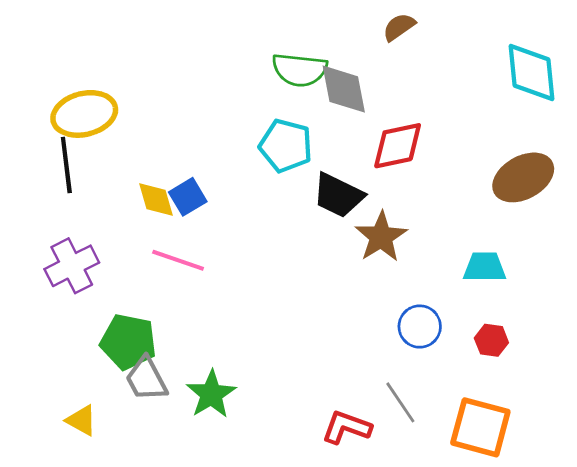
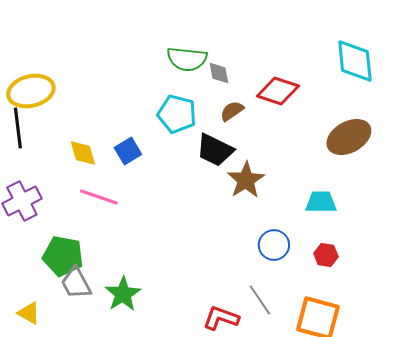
brown semicircle: (399, 27) -> (232, 111), moved
gray diamond: (344, 89) -> (219, 73), size x0.6
red diamond: (398, 146) -> (278, 91), moved, turned 30
blue square: (188, 197) -> (128, 151), moved

